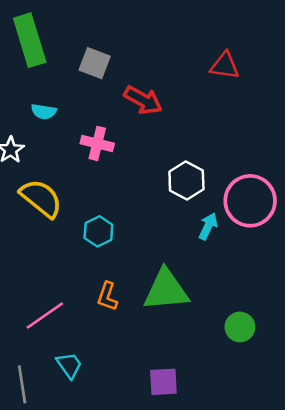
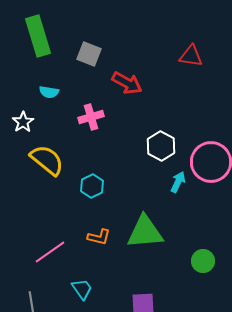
pink cross: (97, 143) -> (91, 117), turned -30
orange L-shape: (107, 296) -> (99, 237), turned -95
cyan trapezoid: (69, 365) -> (82, 289), moved

